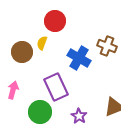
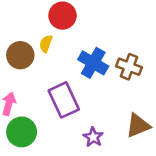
brown cross: (107, 46) -> (129, 67), moved
green circle: (40, 112) -> (22, 132), moved

